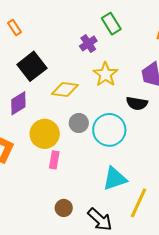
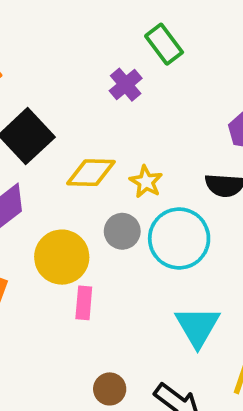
yellow star: (105, 74) -> (146, 182), moved, size x0.7
cyan triangle: (115, 179) -> (198, 326), turned -36

